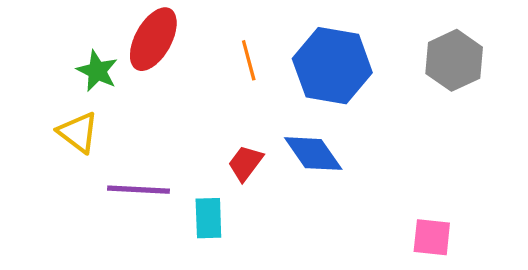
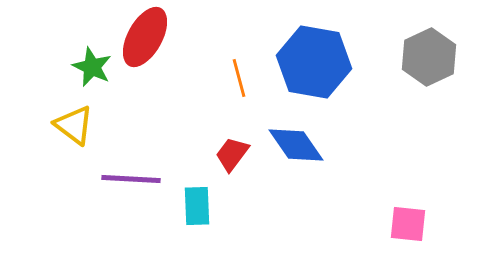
orange line: (249, 60) -> (239, 78), moved

